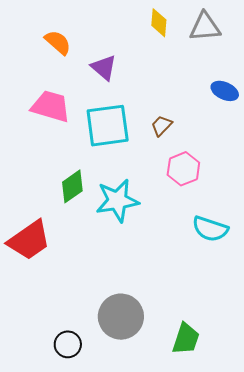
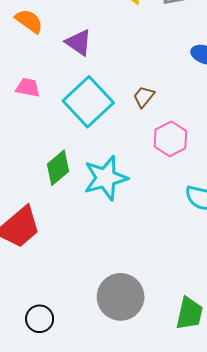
pink trapezoid: (51, 106) -> (28, 88), size x0.6
cyan square: (108, 126) -> (88, 102), turned -30
black circle: (68, 344) -> (40, 319), moved

